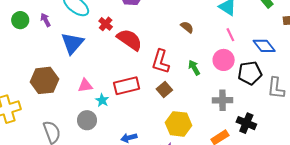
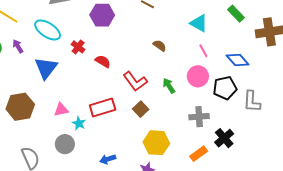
red semicircle: (130, 40) -> (103, 61), size x0.6
red L-shape: (161, 62) -> (135, 81), turned -50
black cross: (246, 123) -> (224, 138), turned 30

